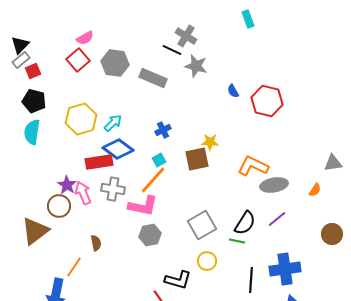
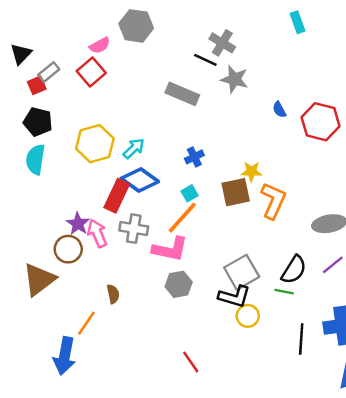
gray rectangle: (21, 60) -> (49, 72), moved
gray hexagon: (115, 63) -> (136, 26), moved
red rectangle: (99, 162) -> (117, 196), turned -56
orange L-shape: (253, 166) -> (273, 201), moved, turned 88
black L-shape: (178, 280) -> (234, 296), moved

